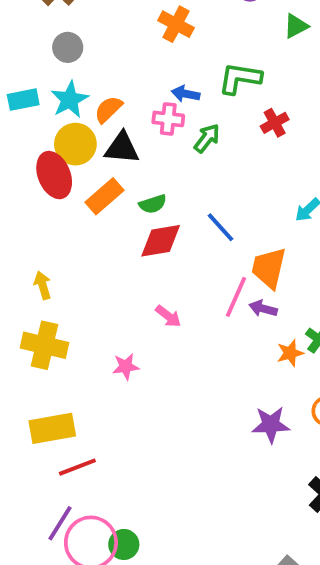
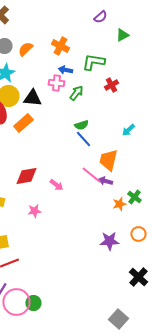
orange cross: (176, 24) -> (60, 46), moved
orange semicircle: (108, 109) -> (25, 49), moved
green semicircle: (153, 204) -> (81, 125), moved
red diamond: (161, 241) -> (26, 176), moved
pink line: (236, 297) -> (91, 175), turned -75

